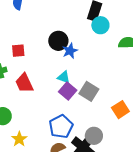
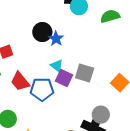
cyan triangle: (64, 77) -> (57, 66), turned 32
blue pentagon: (61, 126) -> (42, 89), moved, turned -30

